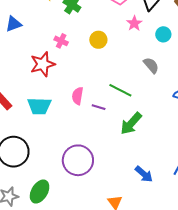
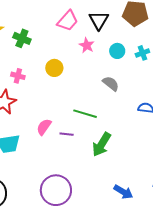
pink semicircle: (78, 96) -> (44, 127), turned 36

